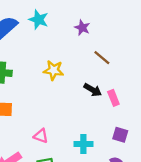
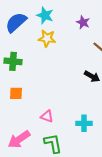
yellow star: (53, 70) -> (47, 38), moved

